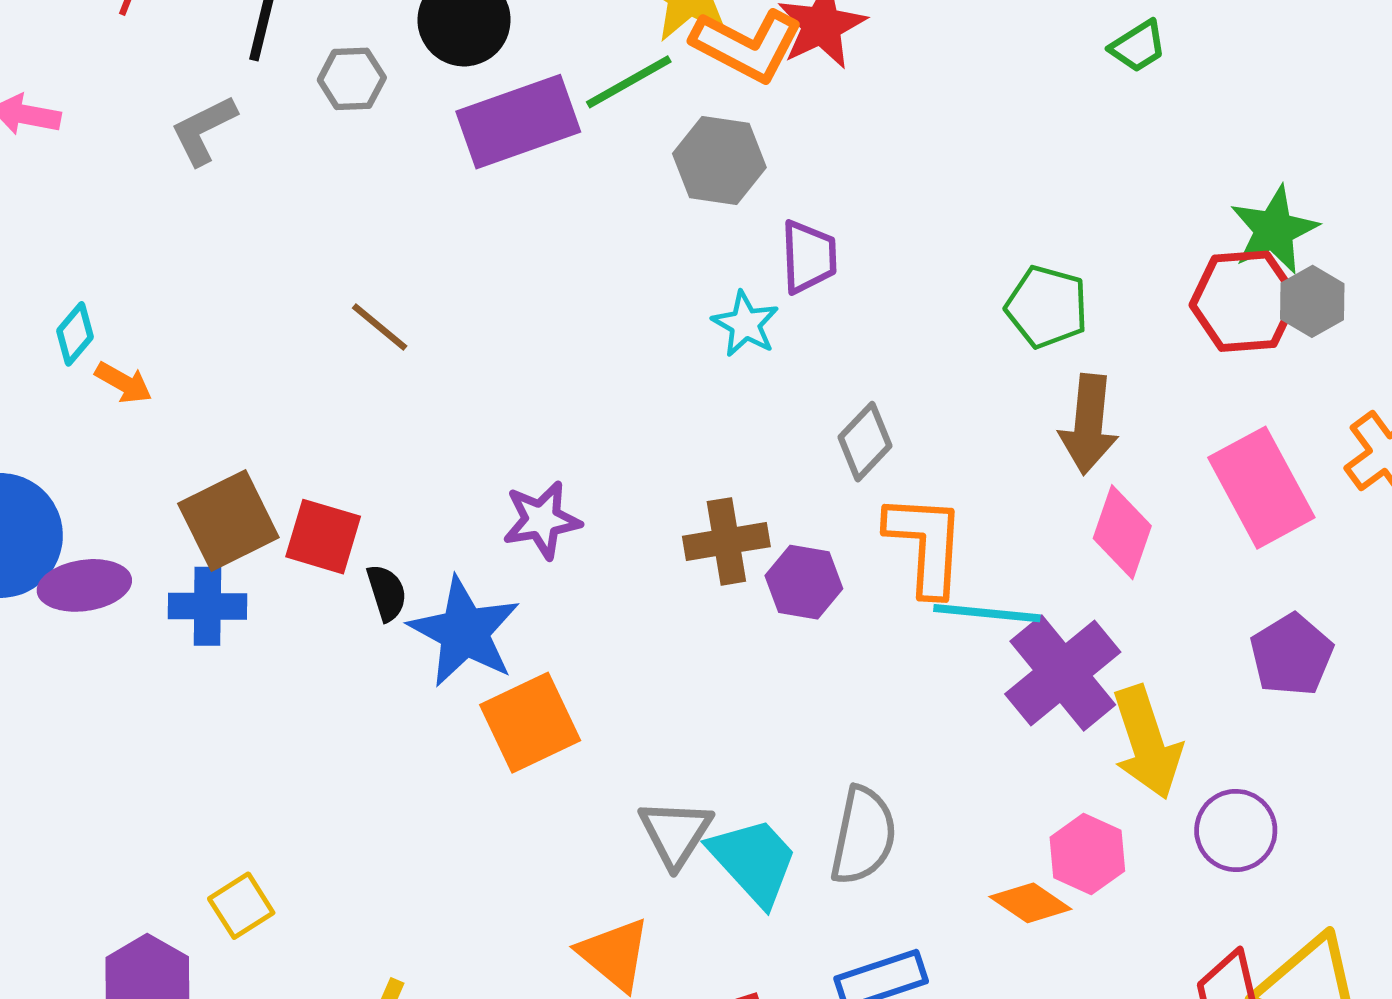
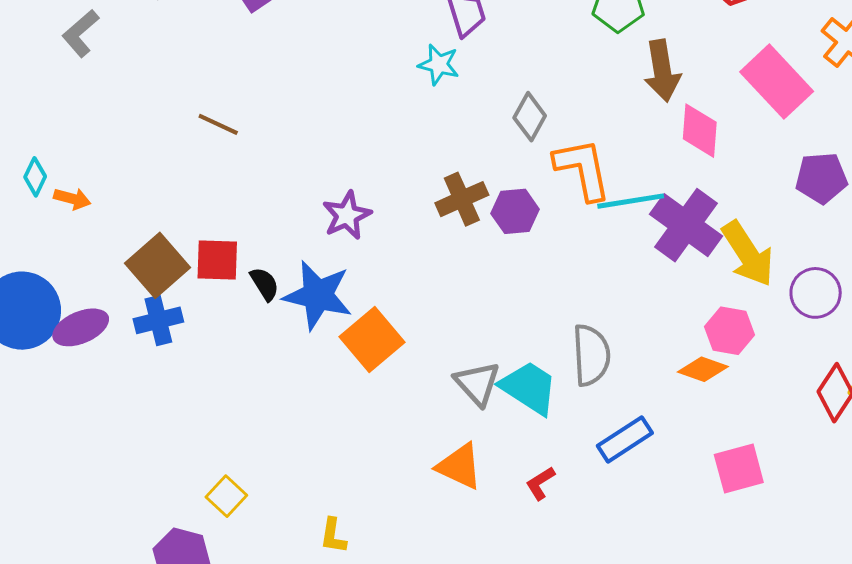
purple pentagon: (1291, 655) -> (821, 178), turned -30

